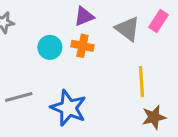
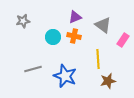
pink rectangle: (159, 21) -> (123, 40), moved
yellow line: (141, 82) -> (98, 59), moved
brown star: (154, 117) -> (108, 81), moved

